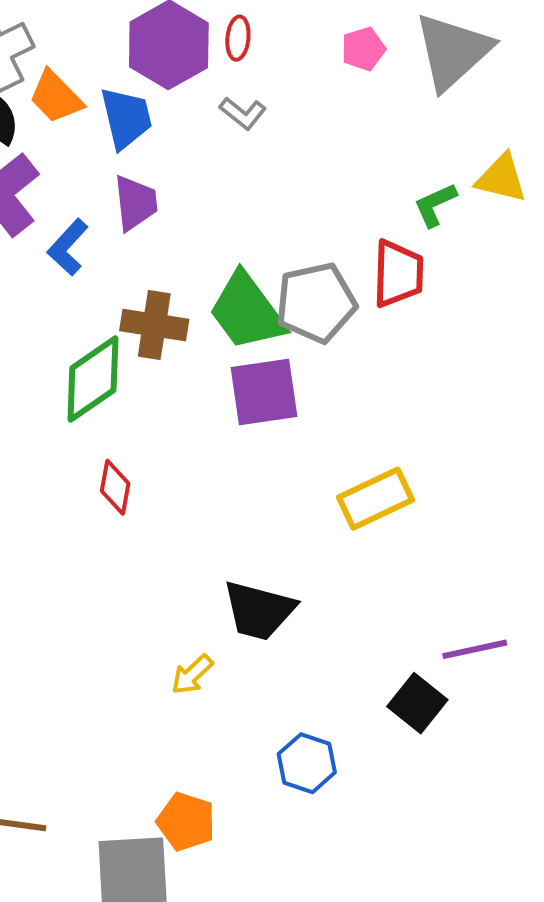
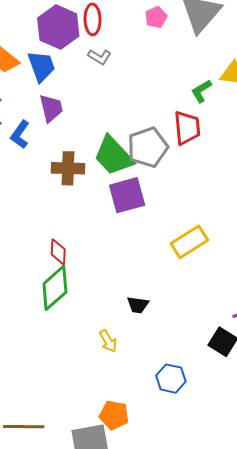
red ellipse: (238, 38) -> (93, 19), size x1.4
green diamond: (93, 379) -> (55, 288), moved
black trapezoid: (259, 610) -> (138, 305), size x0.6
yellow arrow: (192, 675) -> (108, 341), turned -70

